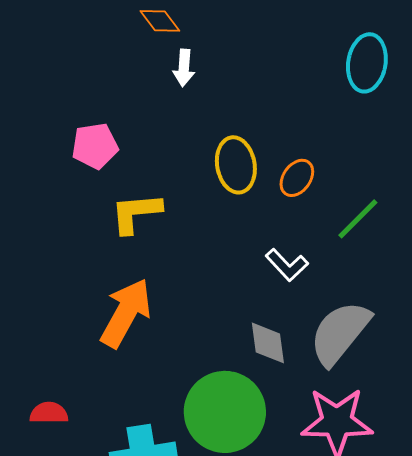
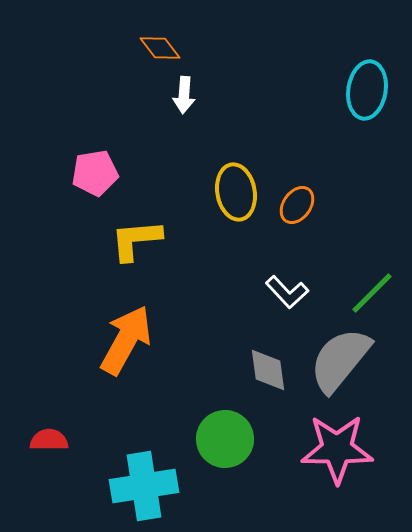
green line: (358, 219) -> (372, 293), moved
green circle: (225, 412) -> (225, 439), size x0.7

